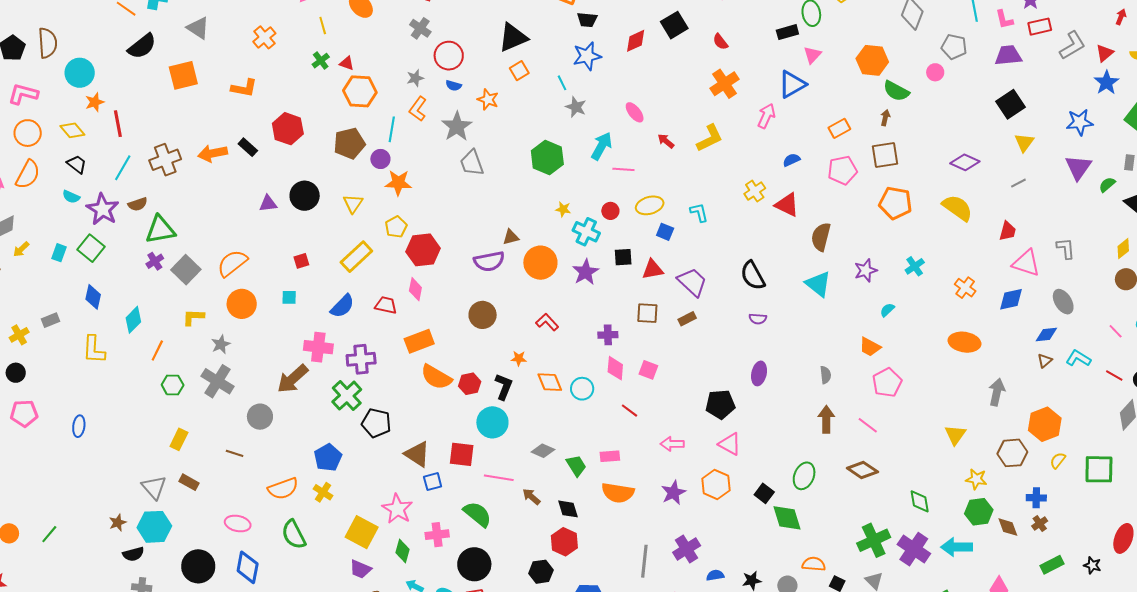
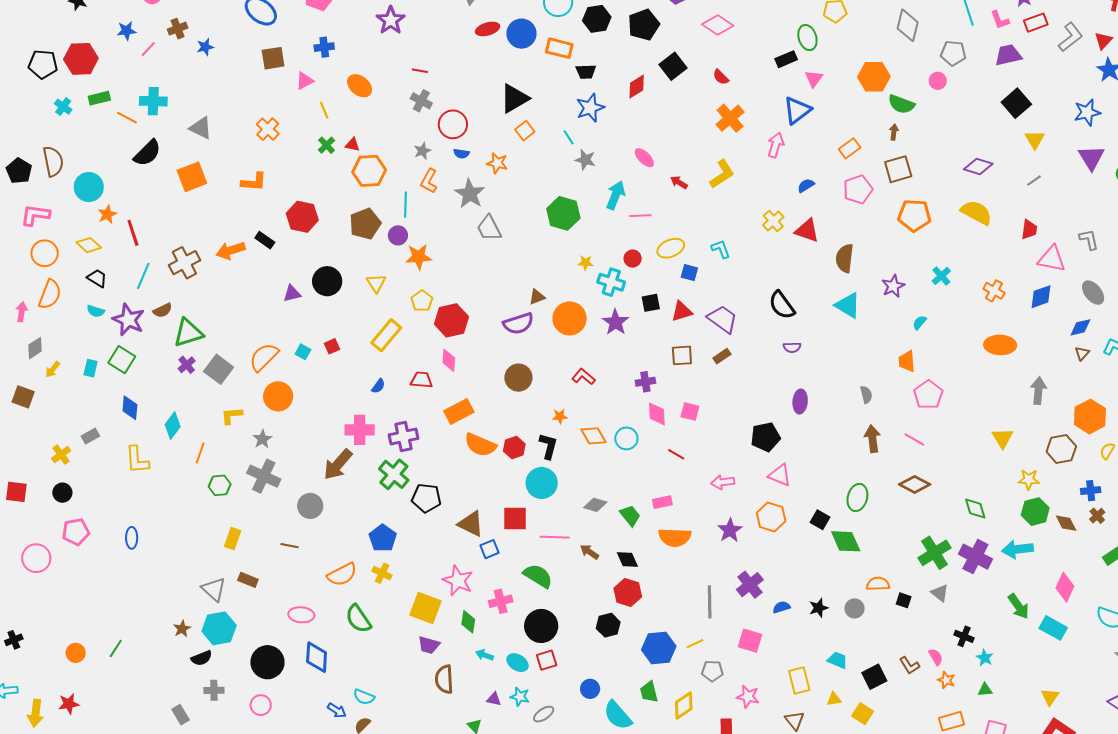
cyan square: (289, 297) -> (303, 352), moved, turned 35
blue semicircle: (342, 306) -> (378, 386), size x0.6
orange trapezoid: (870, 347) -> (907, 361), turned 65

